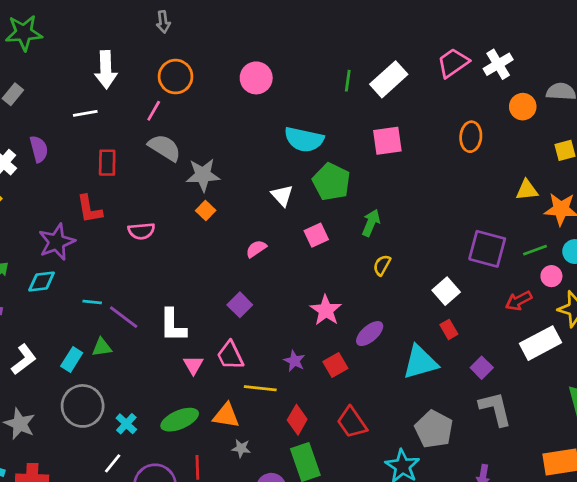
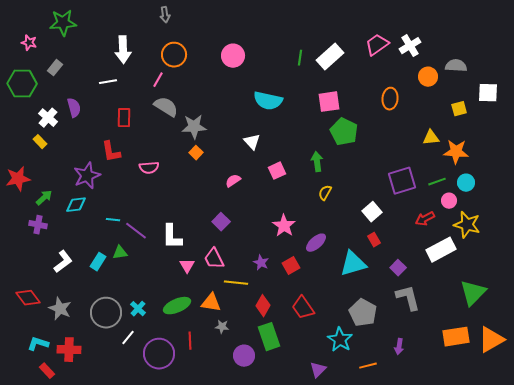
green pentagon: (331, 182) -> (344, 132), moved
green arrow: (371, 223) -> (317, 162), turned -30
purple square: (487, 249) -> (402, 181), turned -32
gray circle: (83, 406) -> (106, 313), moved

